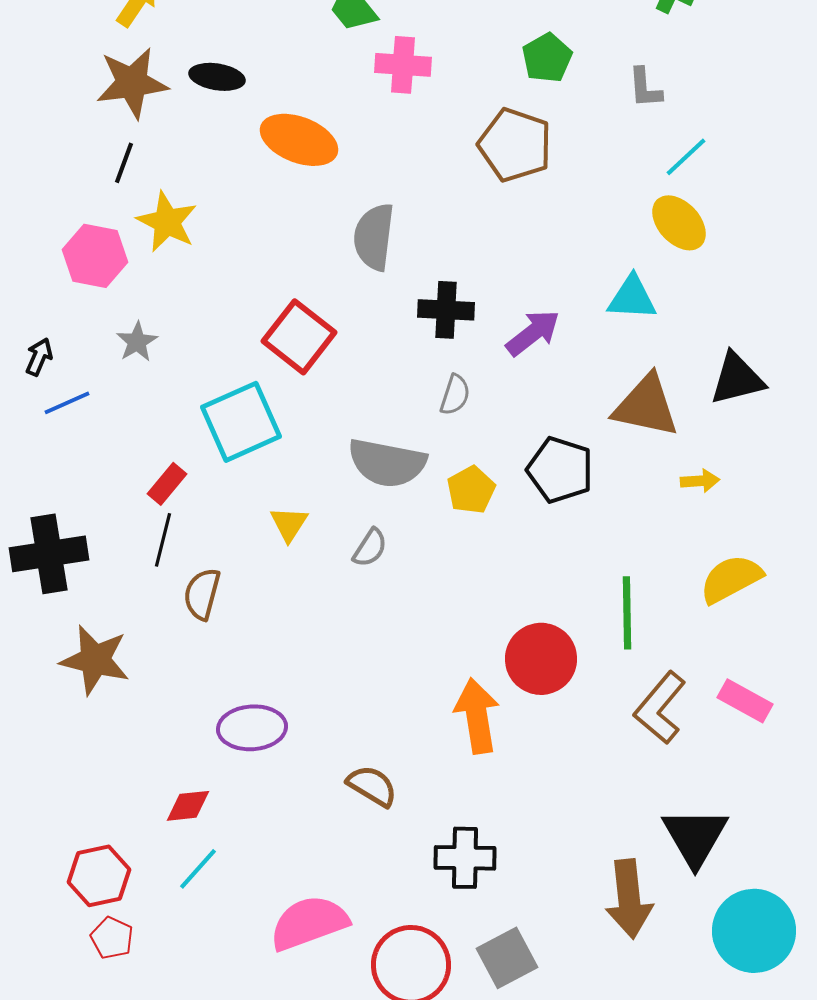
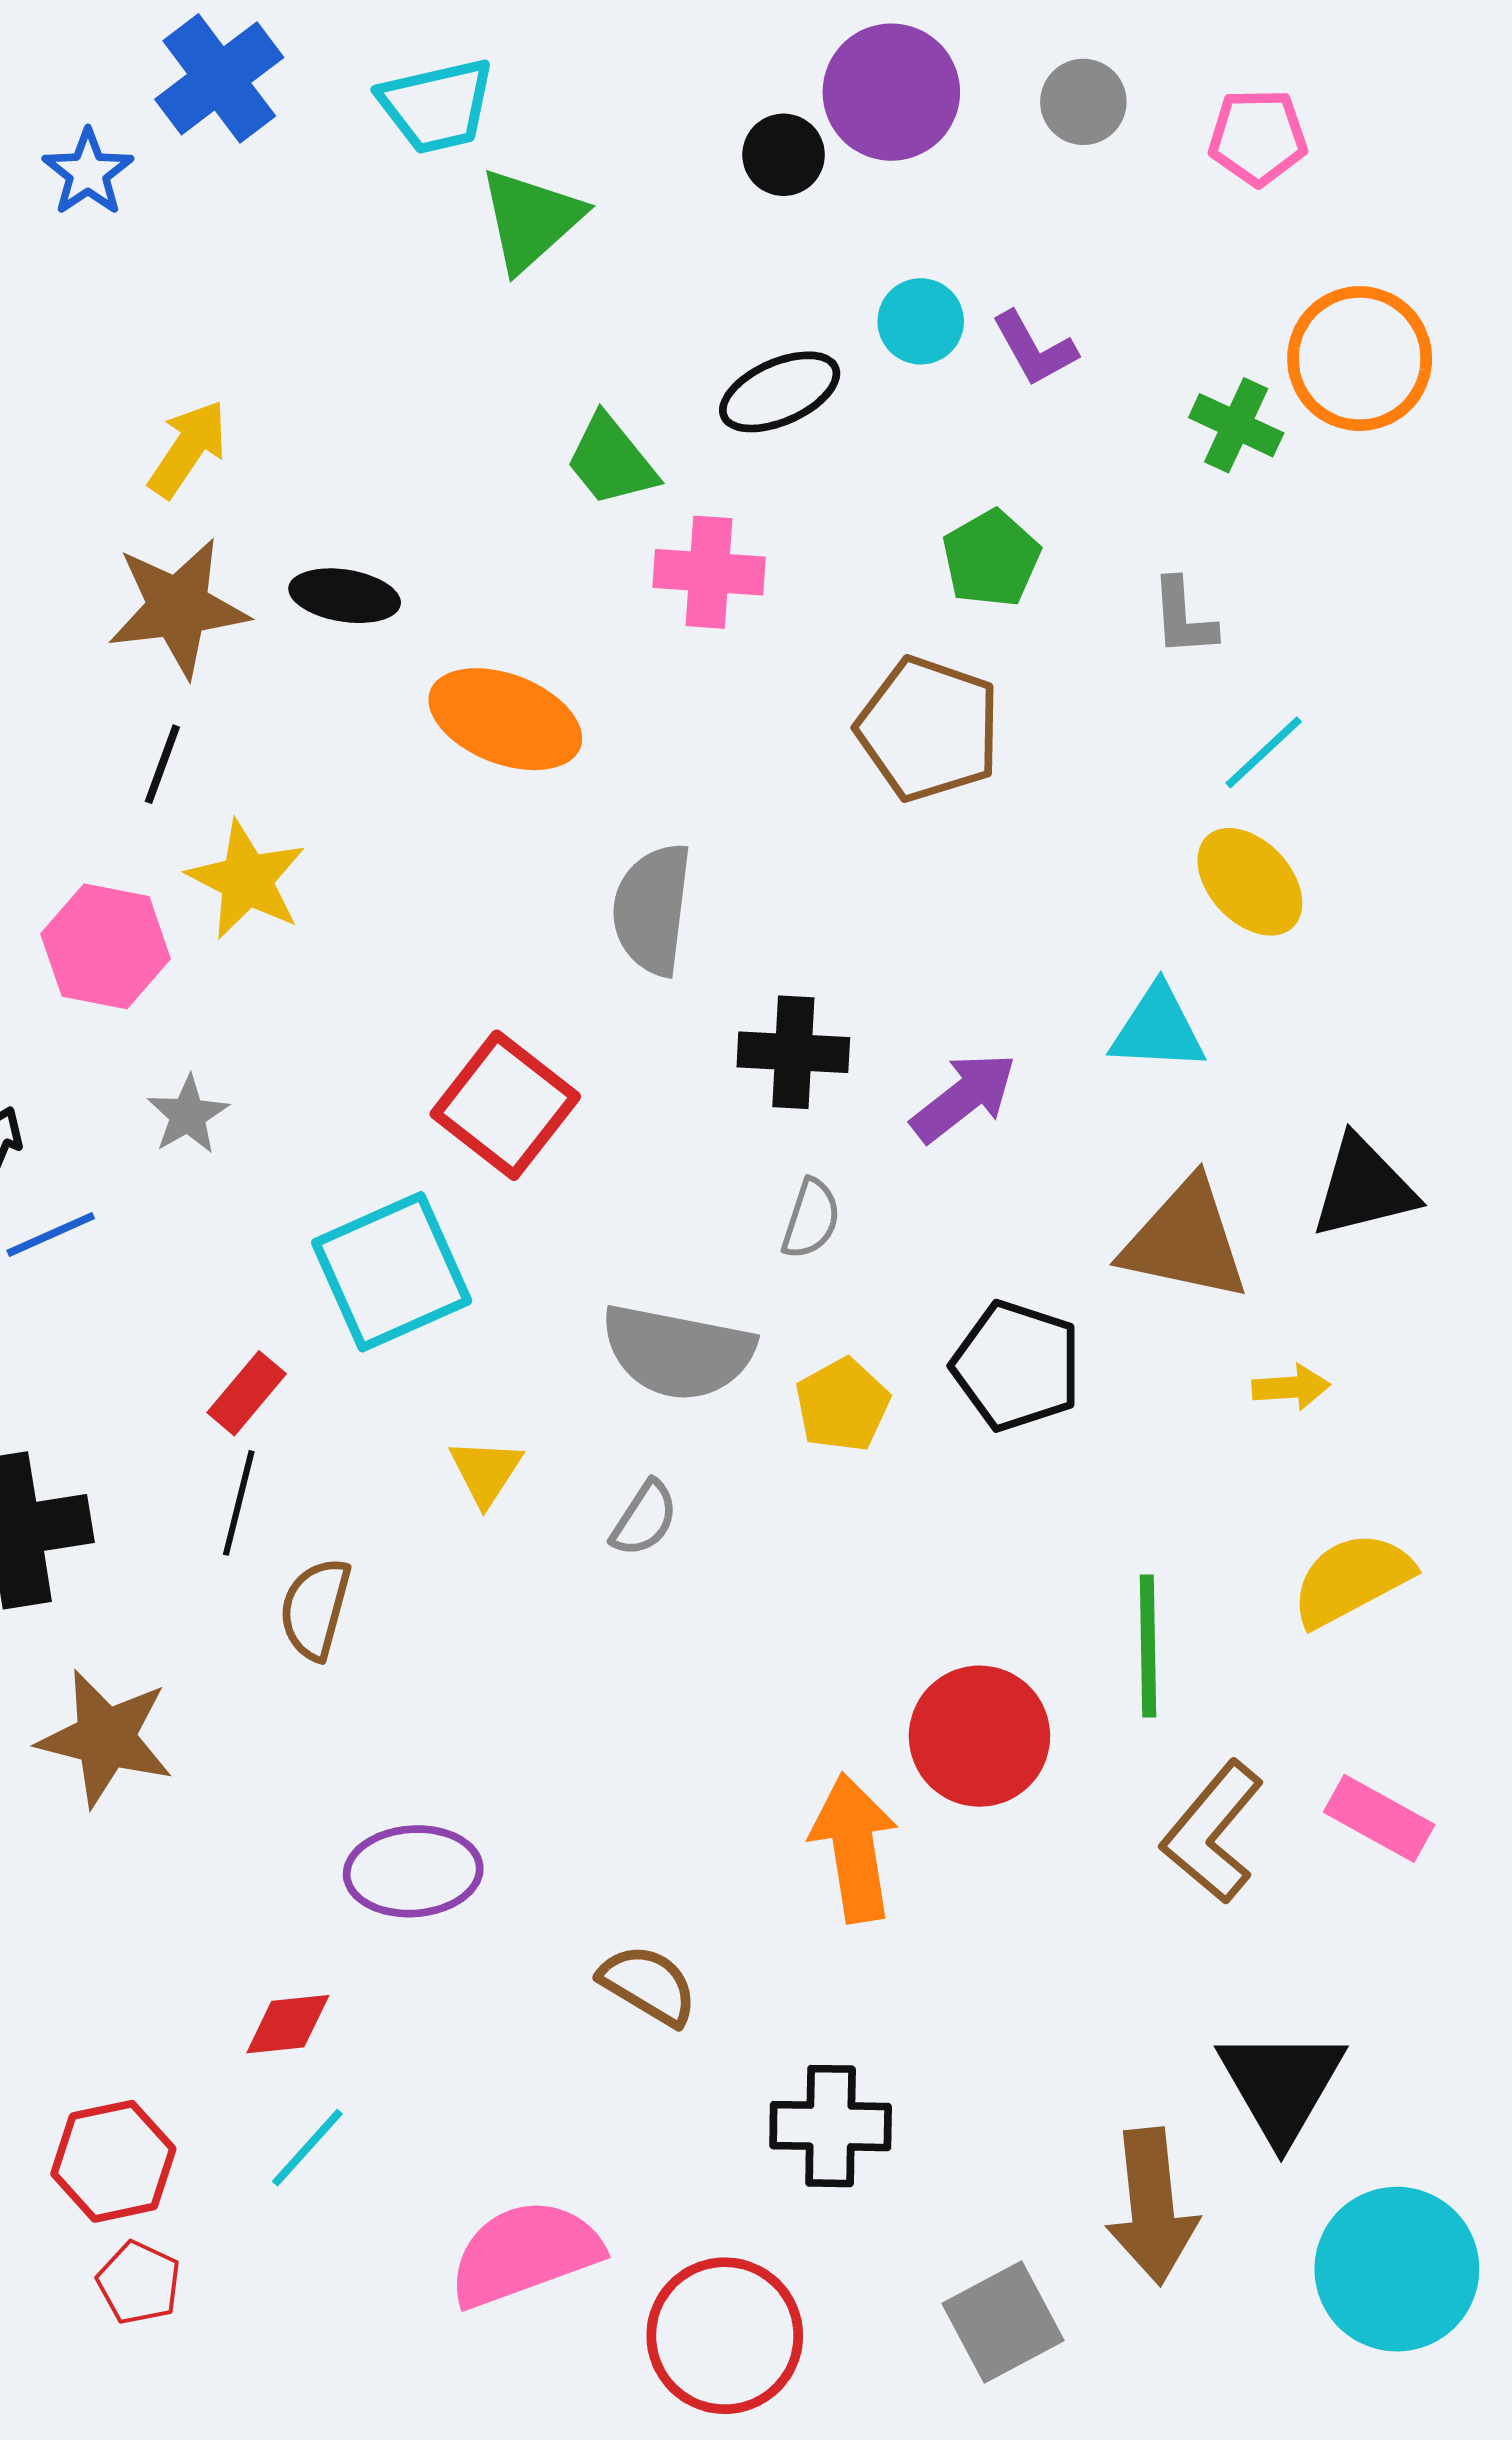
gray square: (507, 958) -> (1003, 2322), moved

